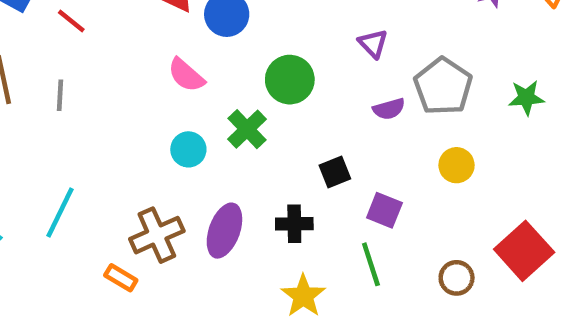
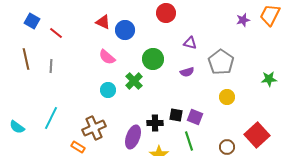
purple triangle: (373, 44) -> (190, 43), turned -32
green star: (526, 98) -> (269, 79), moved
purple semicircle: (389, 109) -> (187, 72), moved
black square: (335, 172) -> (176, 115), moved, turned 32
purple ellipse: (224, 231) -> (133, 137), moved

